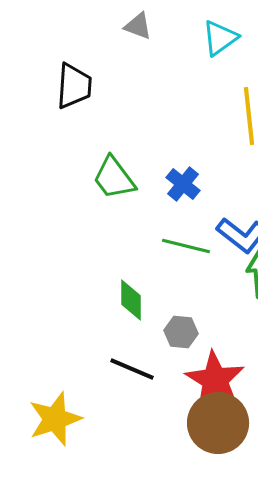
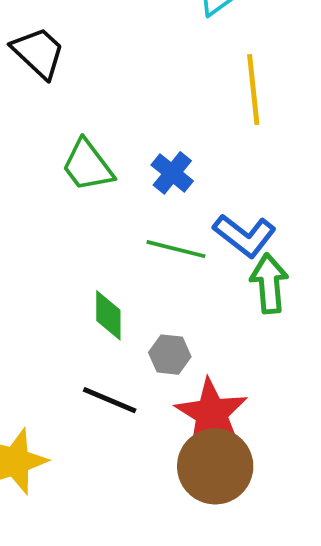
black trapezoid: (74, 86) -> (38, 53), turned -51

